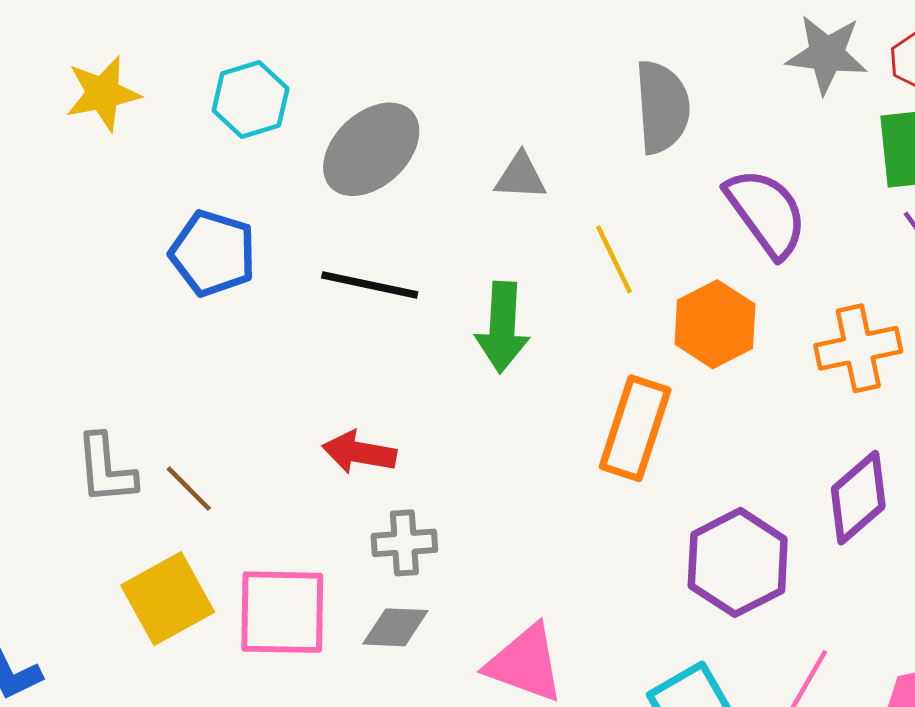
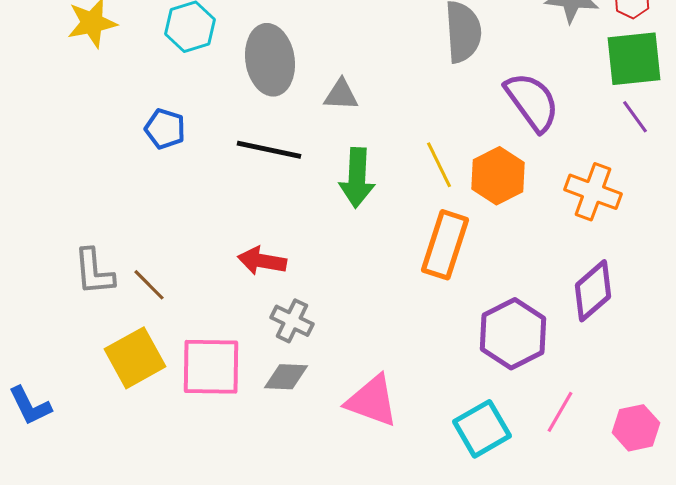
gray ellipse: (371, 149) -> (270, 60), turned -56
gray triangle: (521, 176) -> (341, 95), moved
blue pentagon: (213, 253) -> (165, 129), size x0.7
yellow line: (614, 259) -> (439, 165), moved
orange cross: (858, 348) -> (593, 192), turned 32
gray cross: (404, 543) -> (292, 321), turned 30

